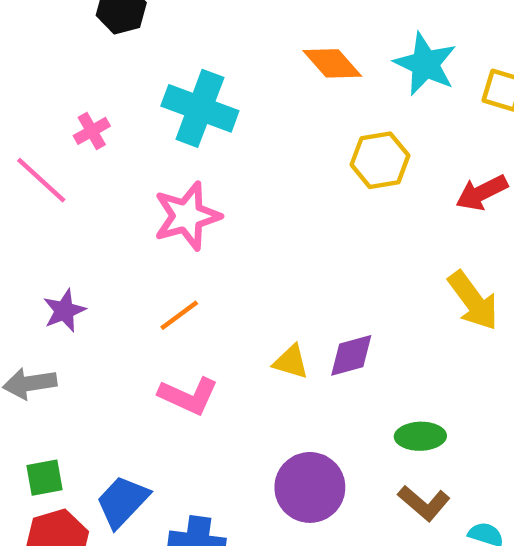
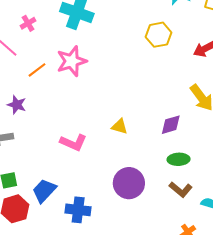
purple star: (64, 311) -> (17, 105), turned -30
orange line: (179, 315) -> (37, 70), moved
purple diamond: (351, 355) -> (171, 125), moved

